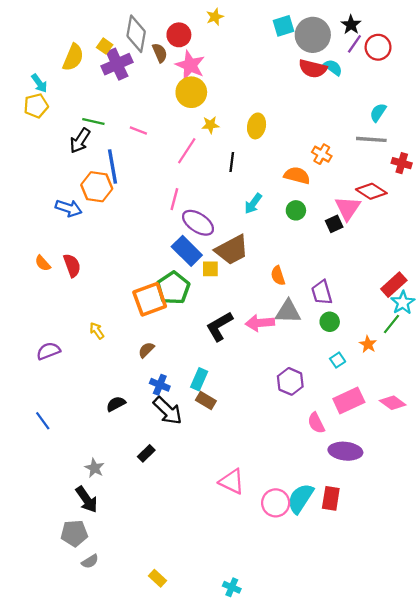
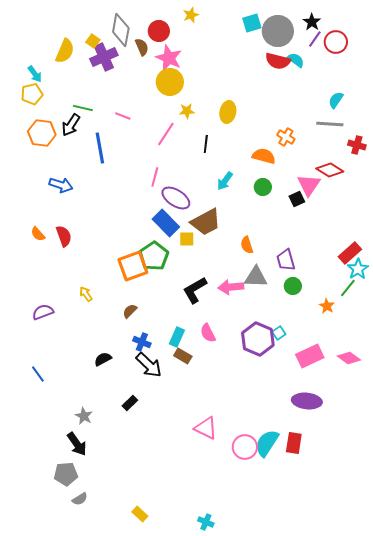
orange hexagon: (97, 187) -> (42, 133), moved
cyan square: (338, 360) -> (279, 333), moved
purple hexagon: (290, 381) -> (258, 339), size x1.4
pink semicircle: (316, 423) -> (208, 333), moved

